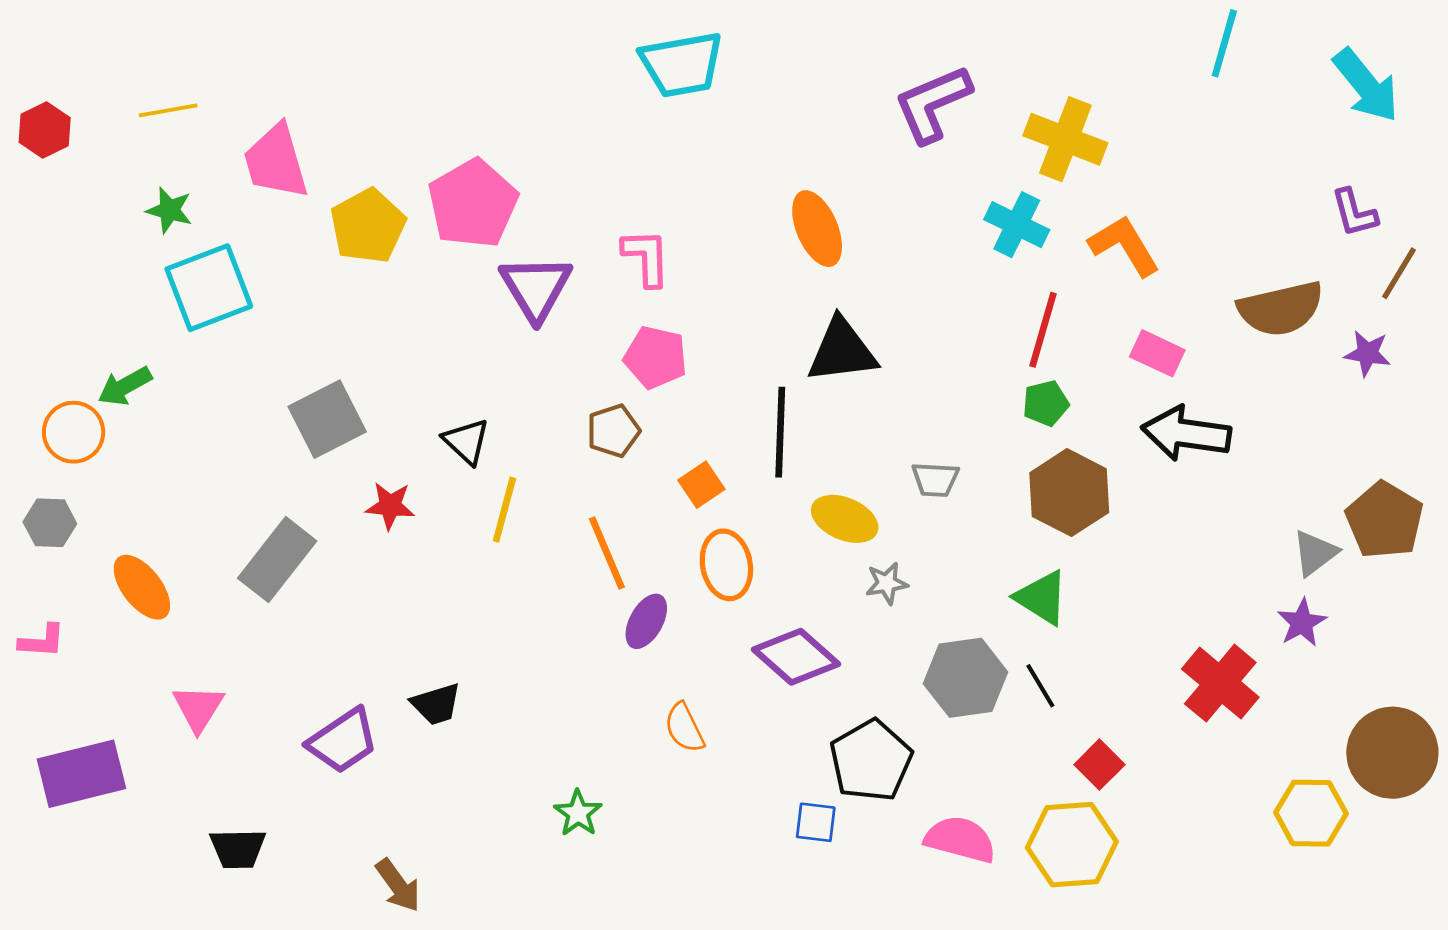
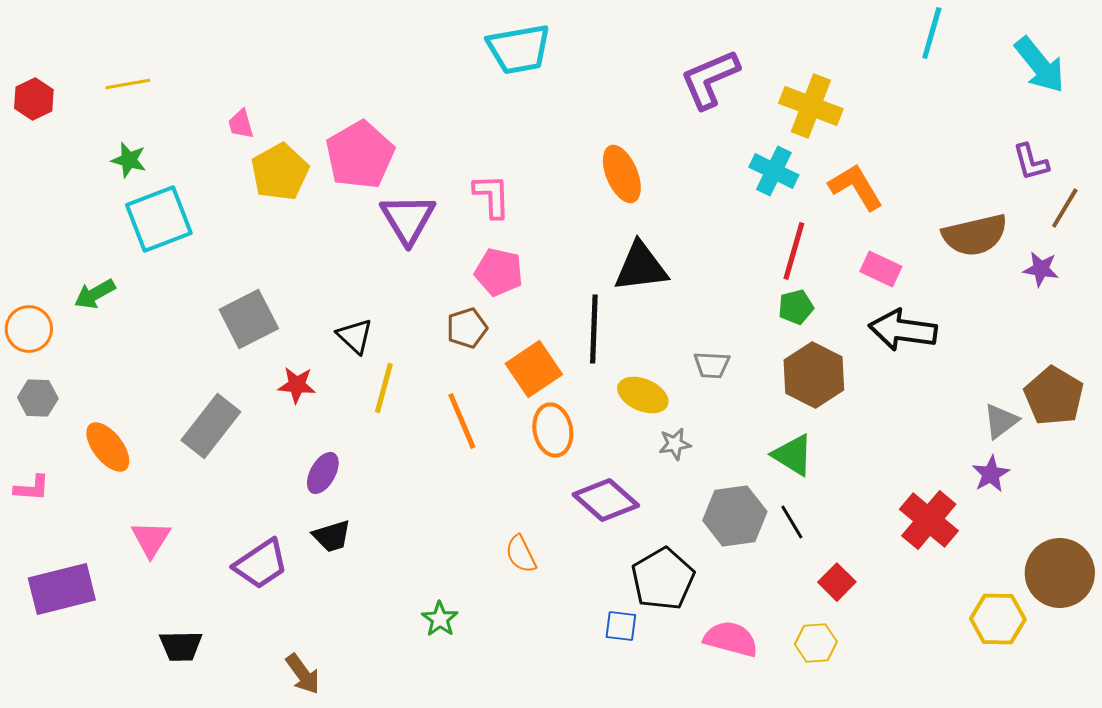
pink trapezoid: (276, 162) -> (241, 124), moved, size x0.5
orange circle: (74, 432) -> (29, 329), moved
orange square: (701, 485) -> (534, 369), size x1.6
purple ellipse: (646, 621) -> (323, 473), moved
yellow hexagon: (1072, 845) -> (816, 643), size x0.6

